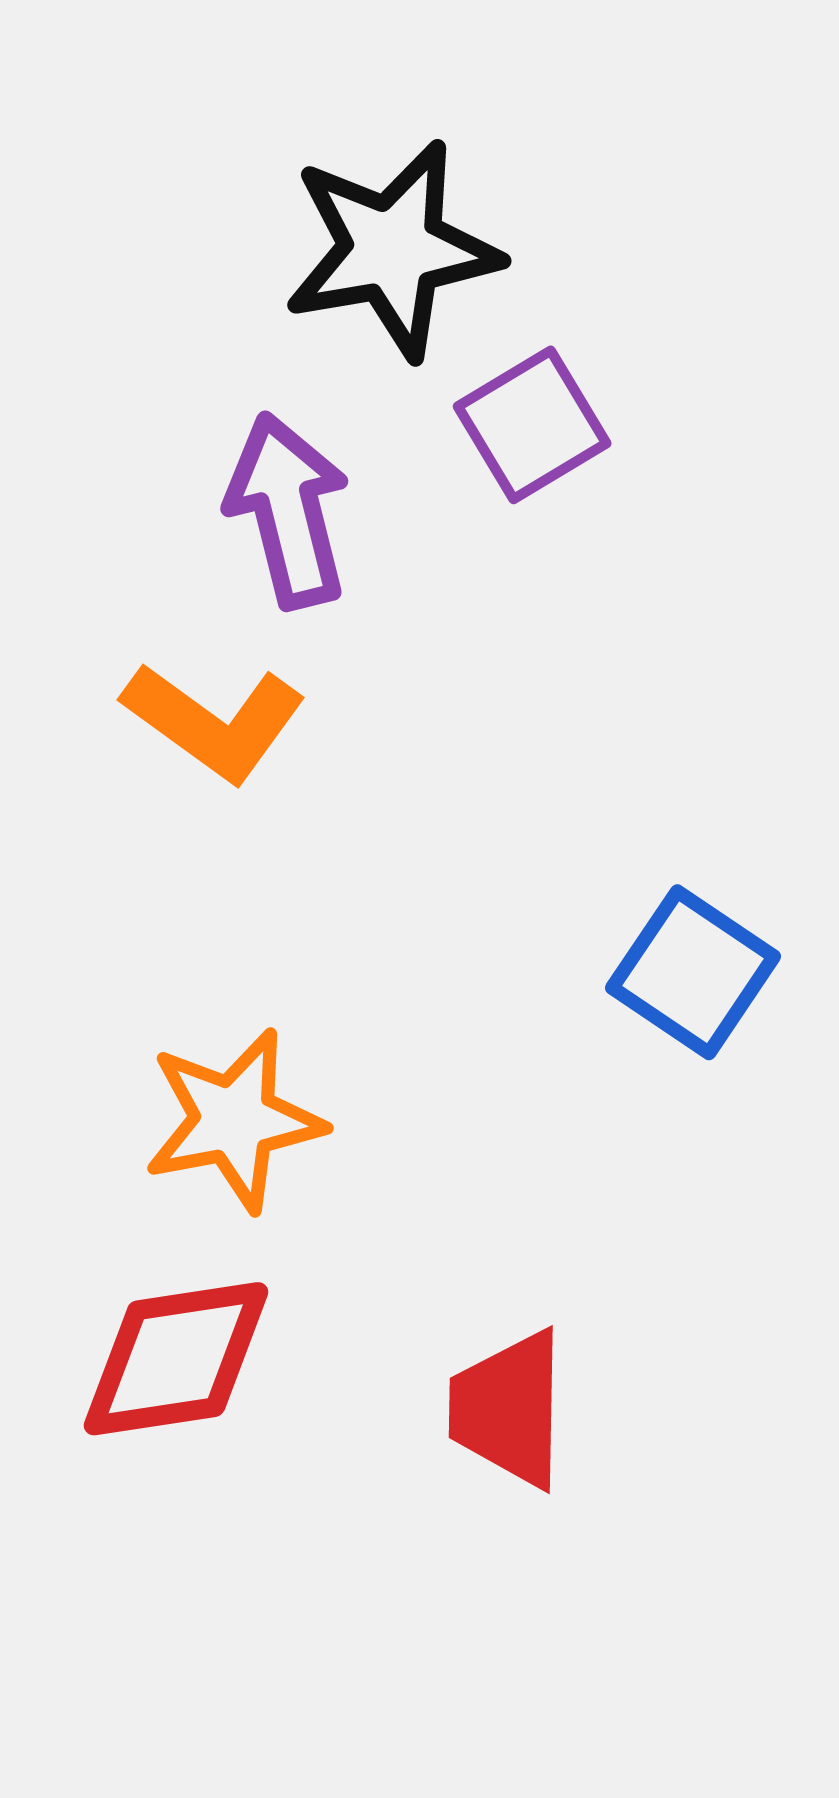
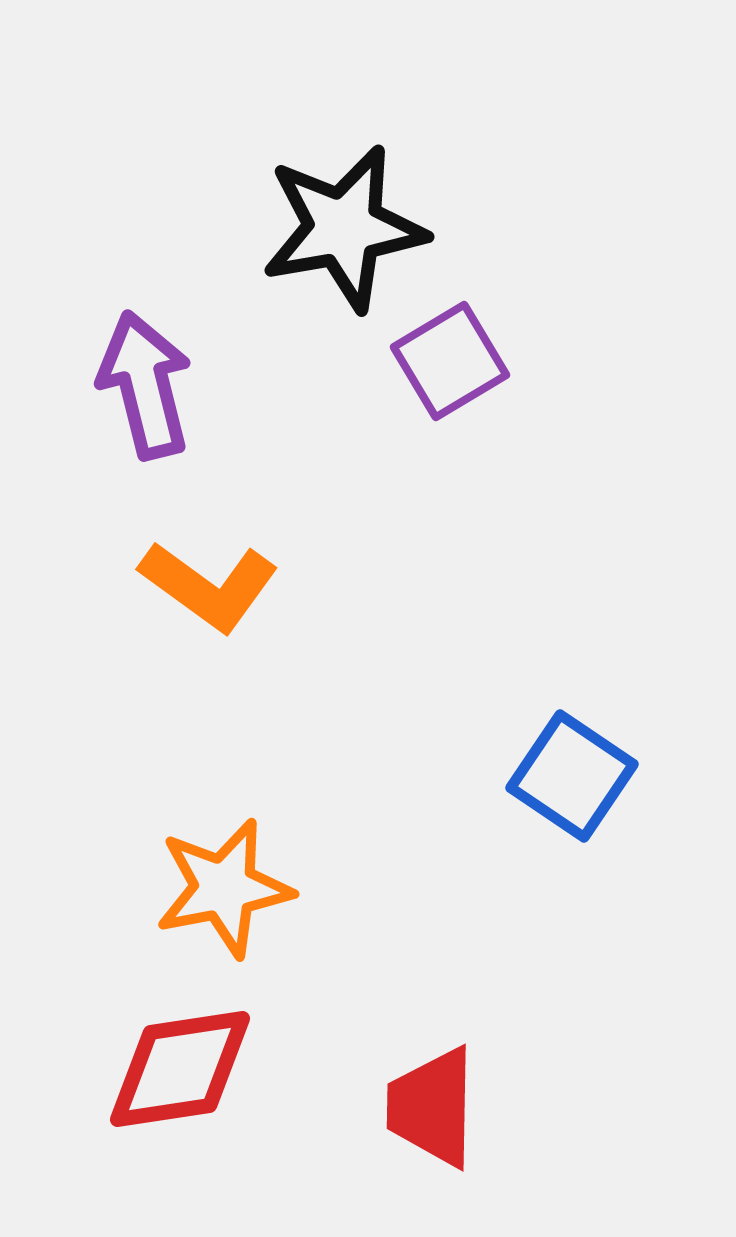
purple arrow: (288, 511) -> (145, 385), moved

